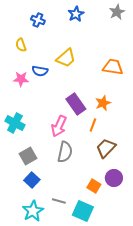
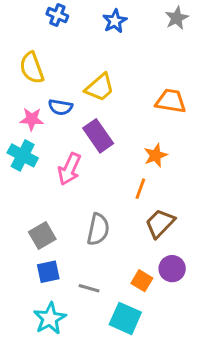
blue cross: (38, 20) -> (57, 15), moved
yellow semicircle: (21, 45) -> (32, 68), size x1.5
purple rectangle: (76, 104) -> (98, 136), moved
cyan cross: (15, 123) -> (23, 155), moved
pink arrow: (59, 126) -> (69, 169), moved
blue square: (32, 180) -> (48, 272), turned 35
gray line: (59, 201) -> (89, 288), moved

